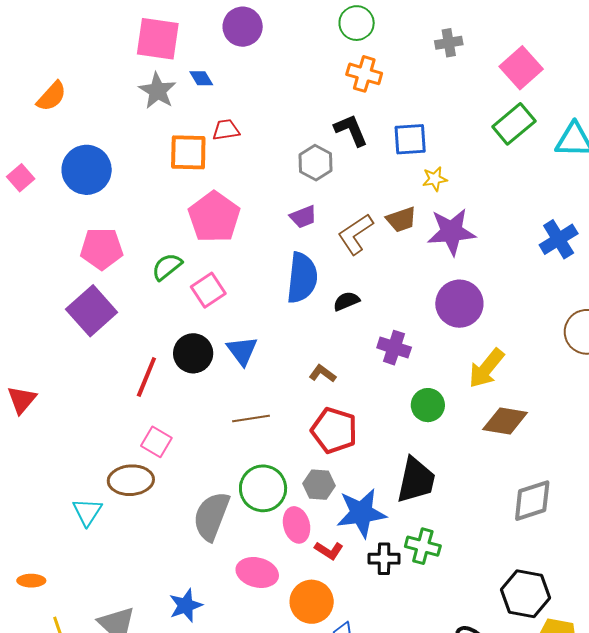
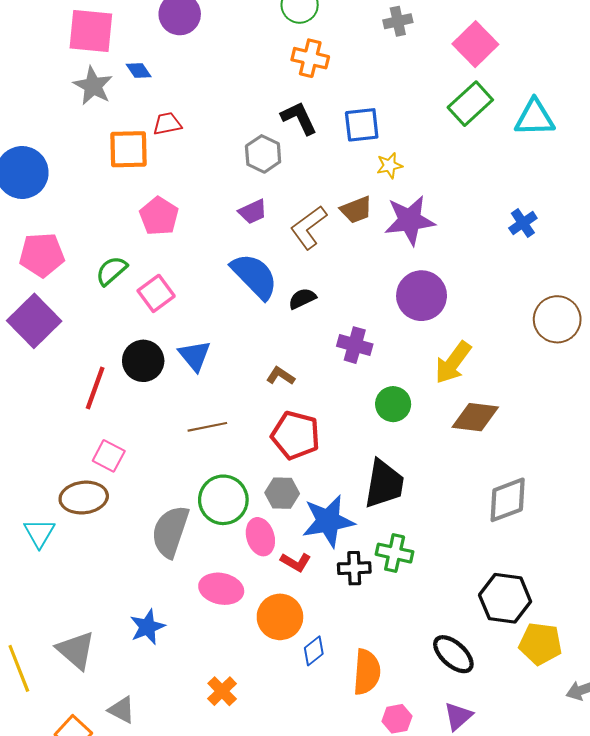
pink pentagon: (214, 217) -> (159, 216), size x0.7
blue cross: (559, 239) -> (523, 223), size x0.7
blue semicircle: (302, 278) -> (254, 276), turned -48

